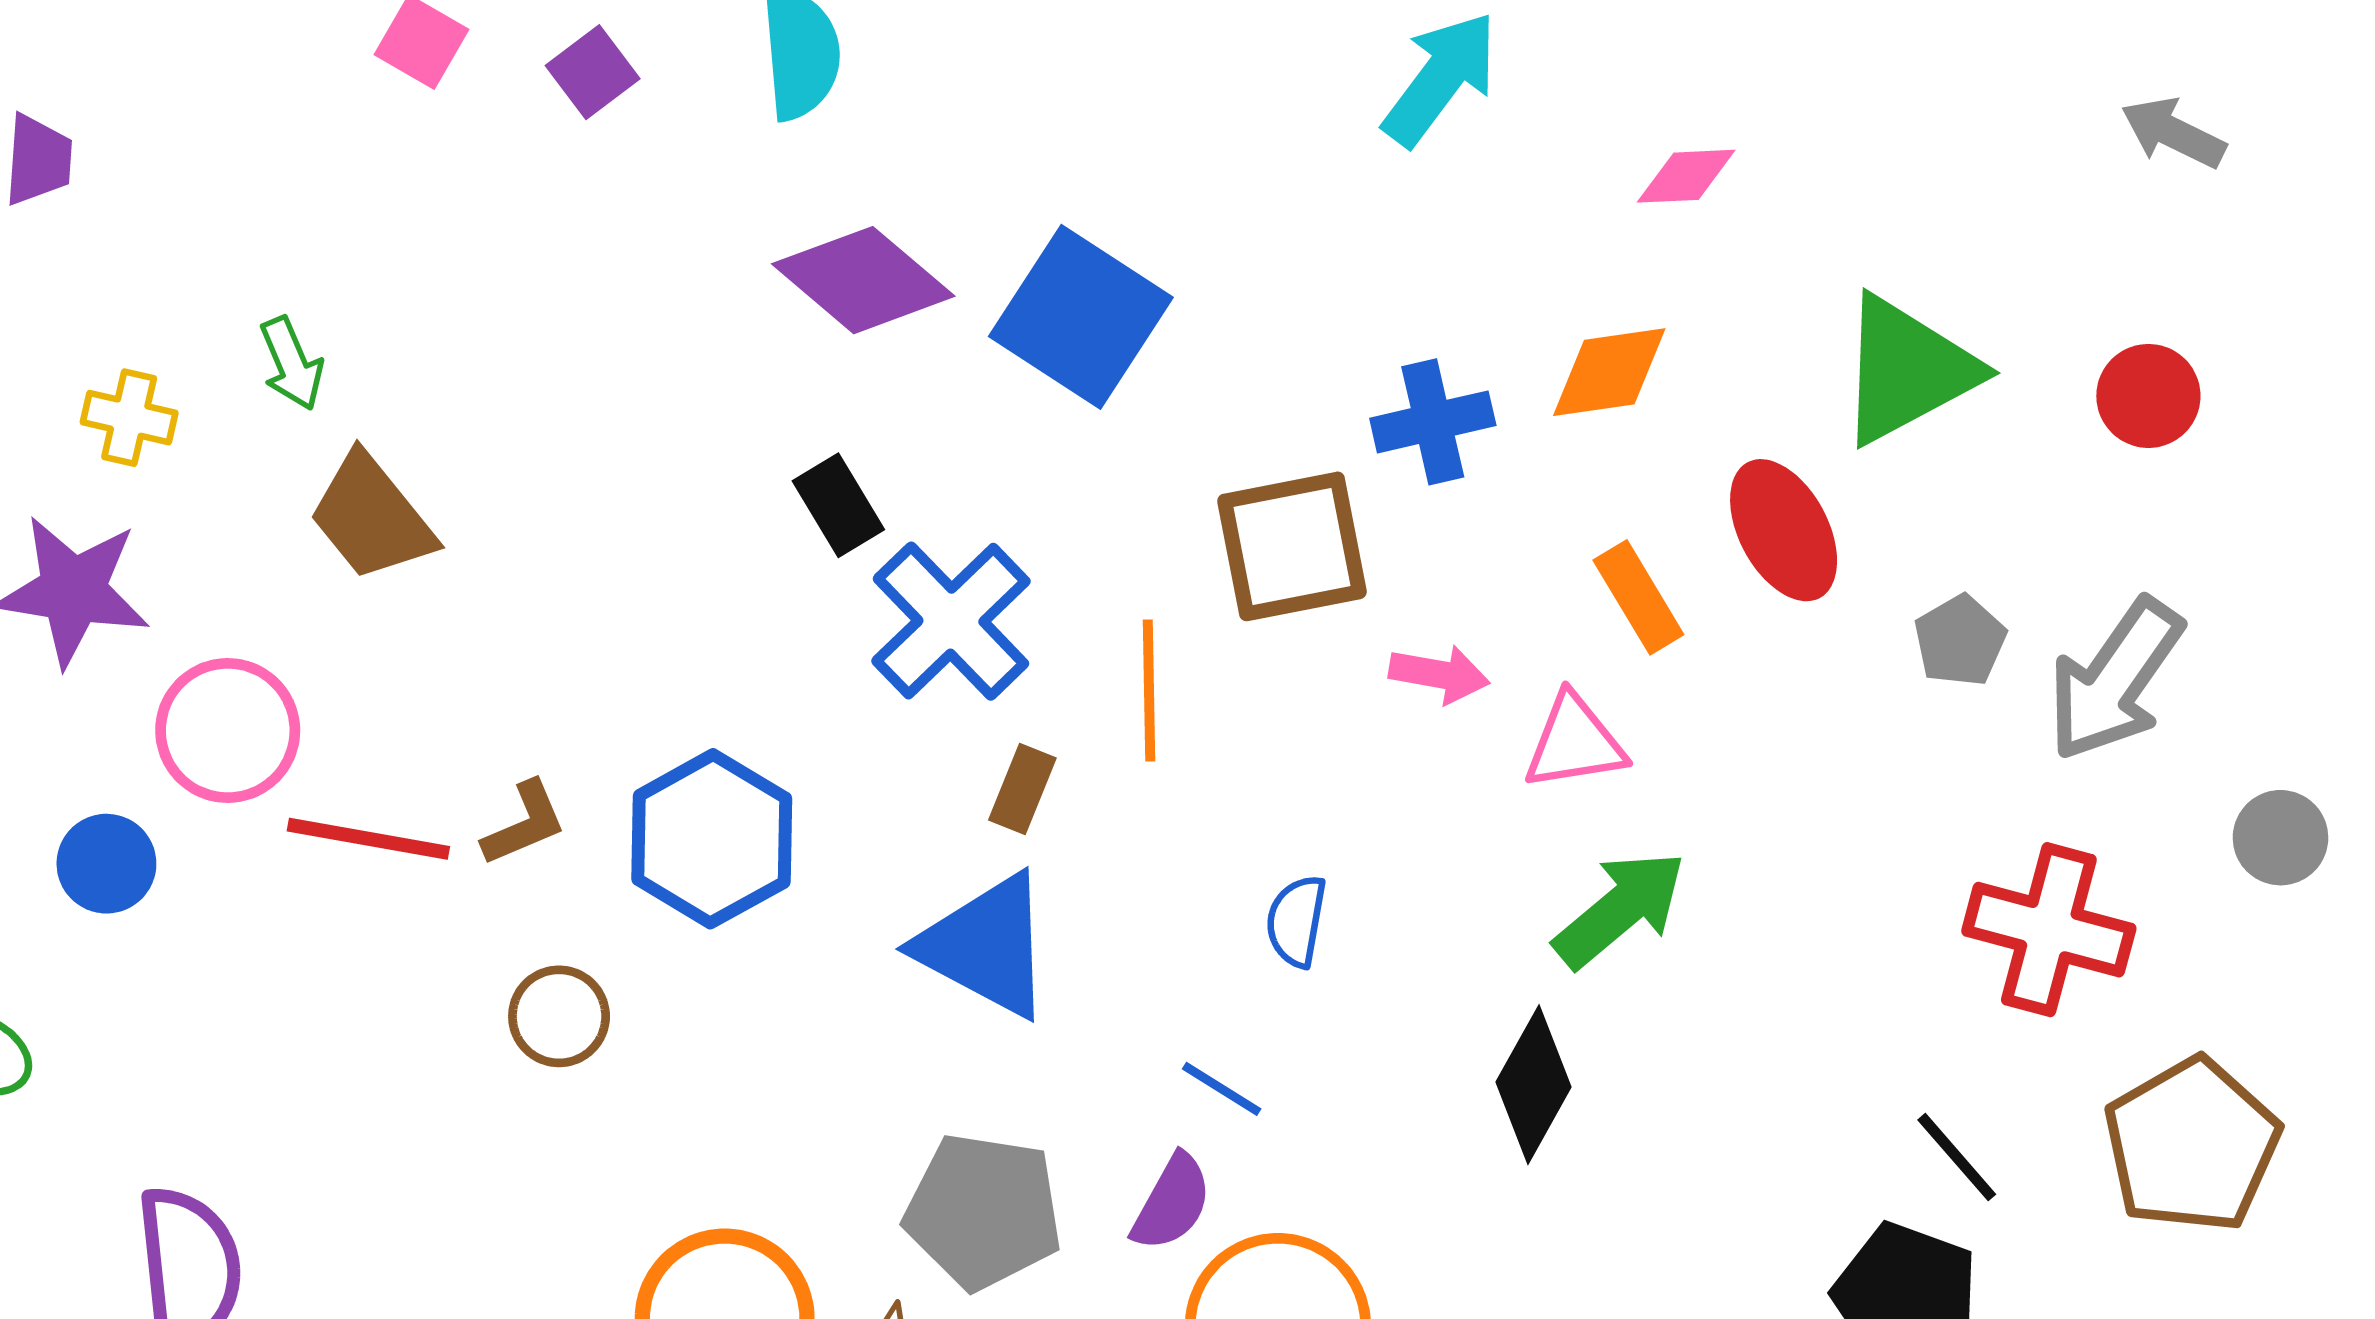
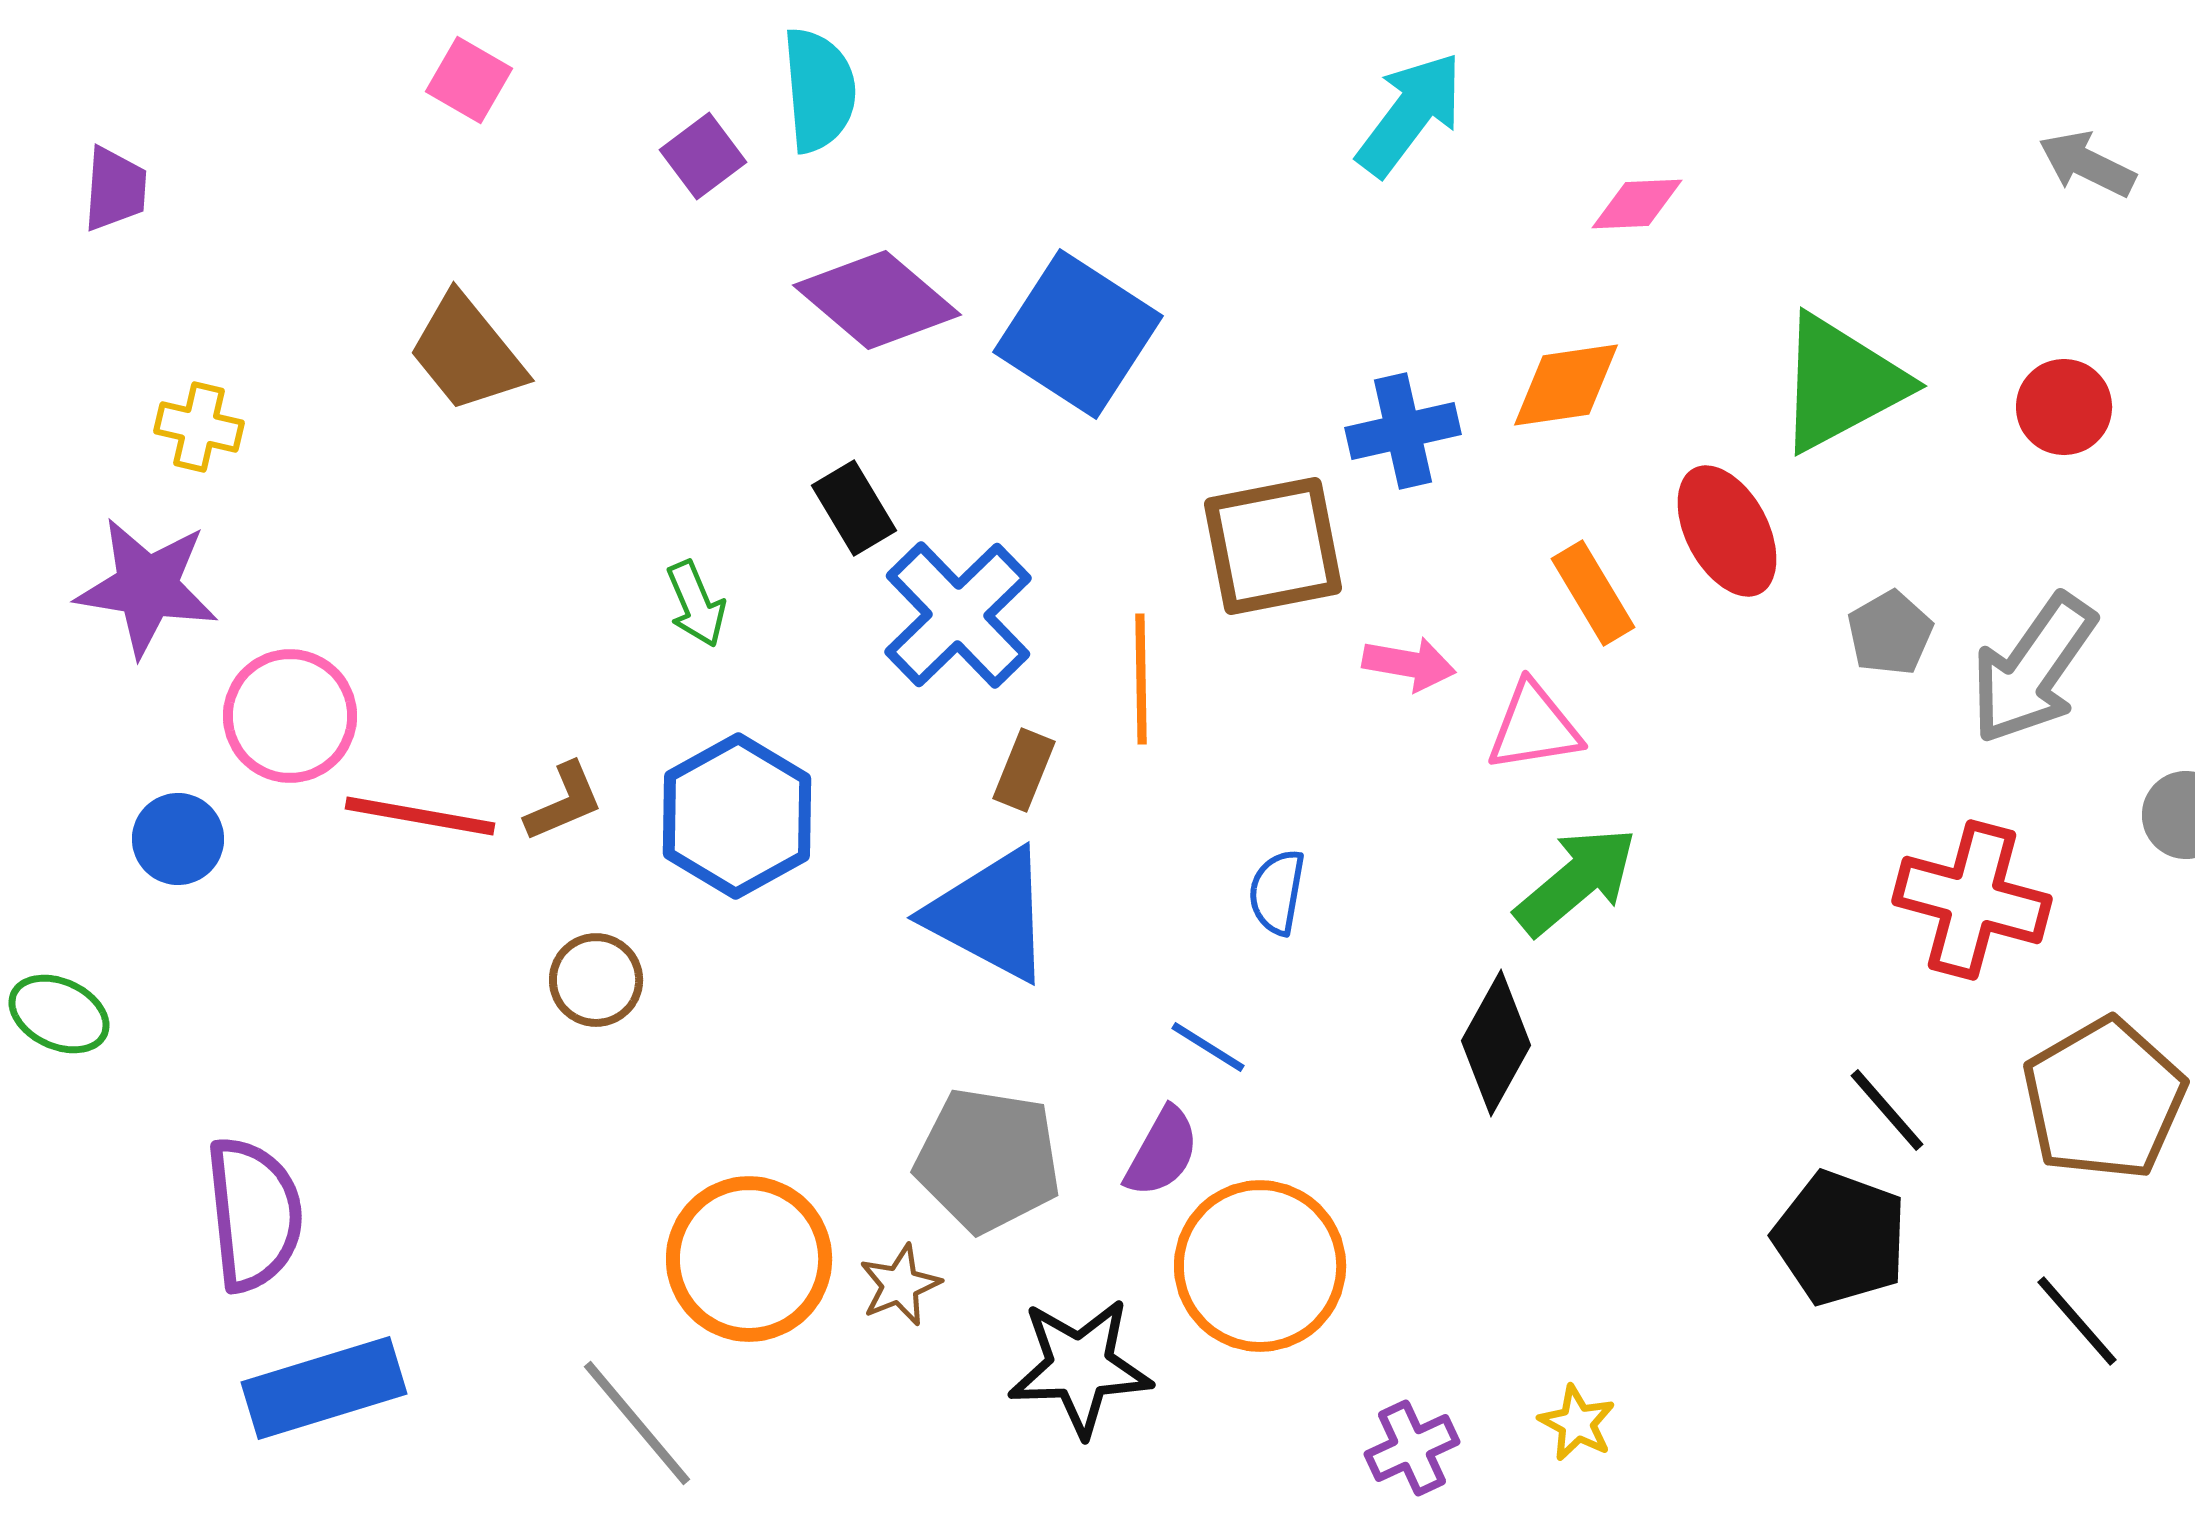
purple square: (593, 72) -> (703, 156), moved
green arrow: (292, 363) -> (696, 604), moved
brown trapezoid: (372, 517) -> (467, 353), moved

